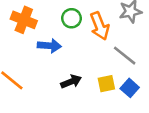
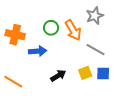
blue square: (130, 88) -> (103, 74), turned -32

